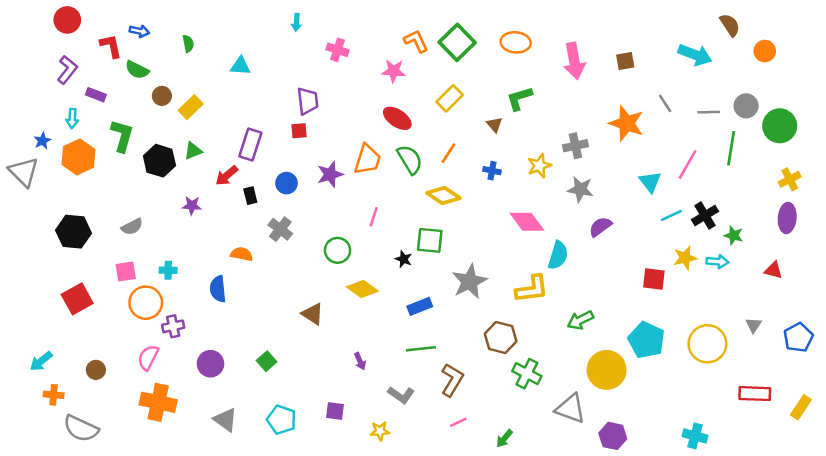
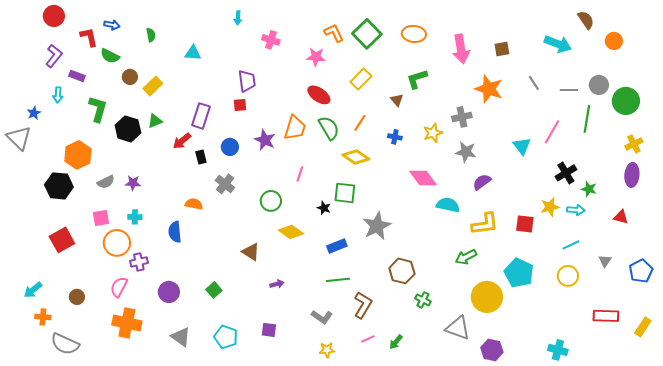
orange star: (626, 123) -> (489, 89), moved
orange hexagon: (78, 157) -> (78, 155), moved
purple star: (330, 174) -> (265, 140), turned -30
purple star: (192, 206) -> (133, 183), moved
cyan line: (671, 215) -> (571, 245), moved
cyan semicircle: (558, 255) -> (448, 205), turned -95
yellow L-shape: (532, 289) -> (485, 224), moved
yellow circle: (707, 344) -> (568, 276), size x0.7
purple arrow: (360, 361) -> (277, 284), moved, turned -80
green cross: (527, 374) -> (423, 300), size x0.7
yellow star: (380, 431) -> (327, 350), moved
green arrow: (504, 438) -> (396, 342), moved

